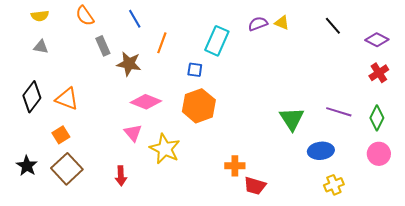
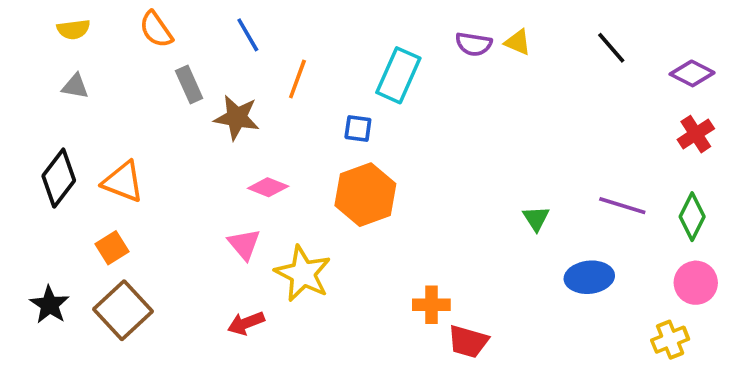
purple semicircle: (258, 24) -> (474, 44), turned -150
pink diamond: (146, 102) -> (268, 187), size x0.7
green triangle: (292, 119) -> (536, 218), size x0.6
red arrow: (121, 176) -> (246, 323), moved, turned 72
yellow cross: (334, 185) -> (670, 340), moved

